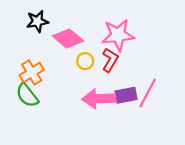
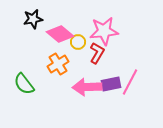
yellow circle: (85, 61) -> (78, 42), moved
orange cross: (32, 72) -> (58, 64), moved

